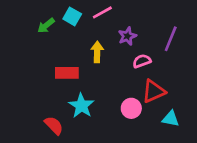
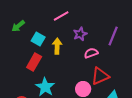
cyan square: (72, 16) -> (38, 39), moved
red rectangle: (67, 73) -> (34, 62), turned -60

